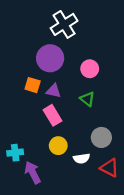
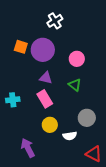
white cross: (64, 24) -> (55, 21), size x0.7
orange square: (33, 85) -> (21, 47), moved
cyan cross: (15, 153) -> (13, 100), moved
red triangle: (110, 168) -> (94, 154), moved

